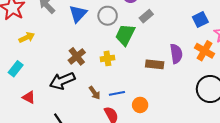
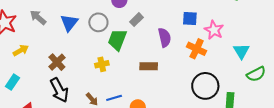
blue square: (200, 20) -> (190, 18), turned 35
purple semicircle: (176, 54) -> (164, 38), moved
brown cross: (77, 56) -> (57, 62), moved
black arrow: (62, 81) -> (59, 90), turned -90

